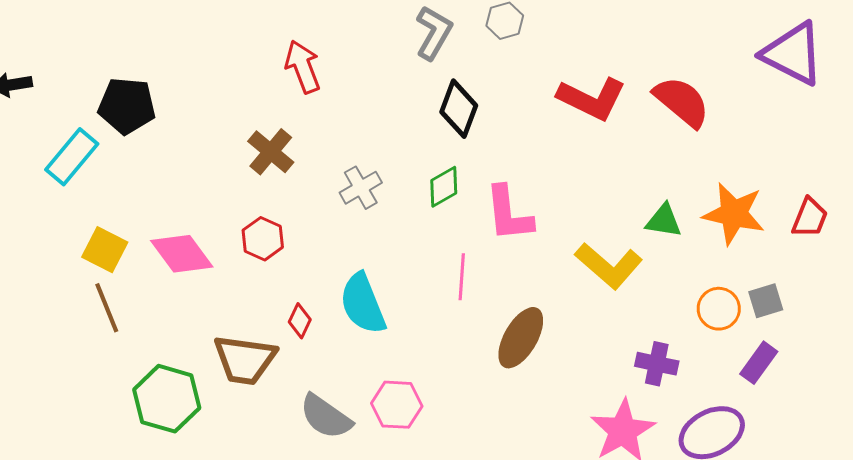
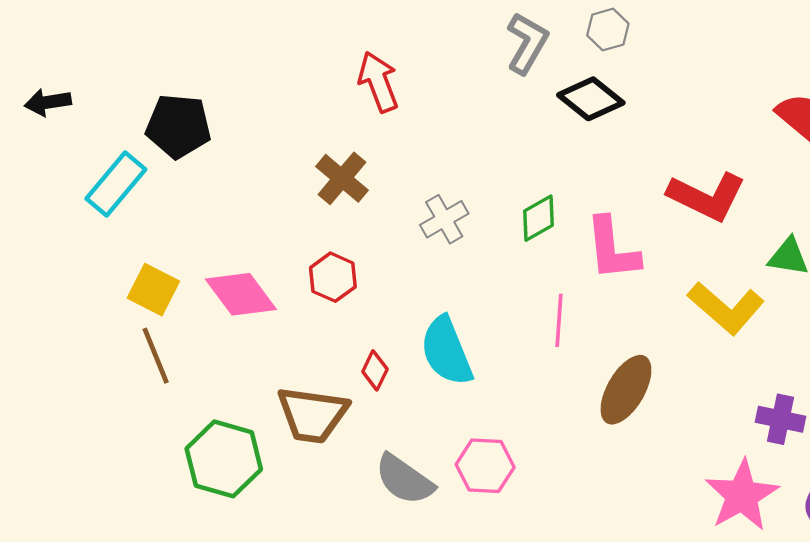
red L-shape: (592, 99) -> (707, 197), moved
black diamond: (459, 109) -> (591, 99), moved, turned -72

